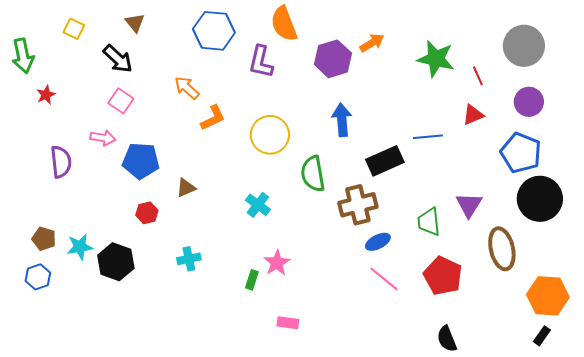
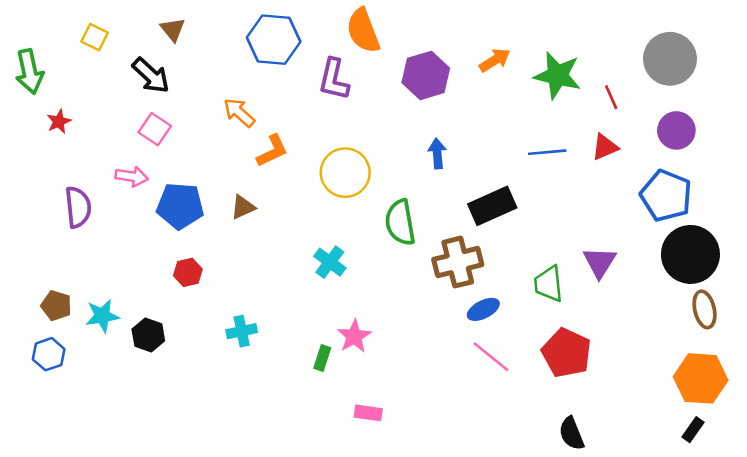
orange arrow: (372, 43) -> (495, 60), moved
blue arrow: (342, 120) -> (437, 153), size x0.7
blue line: (428, 137) -> (547, 152), moved
brown triangle: (186, 188) -> (243, 207), moved
brown ellipse: (502, 249) -> (705, 309), moved, size x0.7
black hexagon: (116, 262) -> (148, 335), size x0.7

